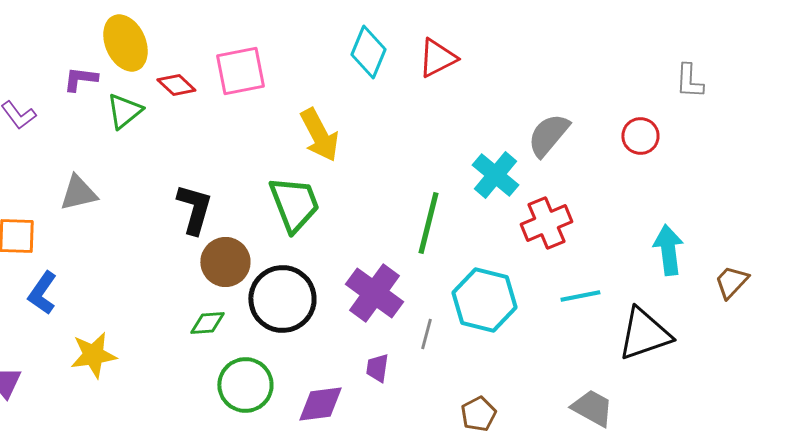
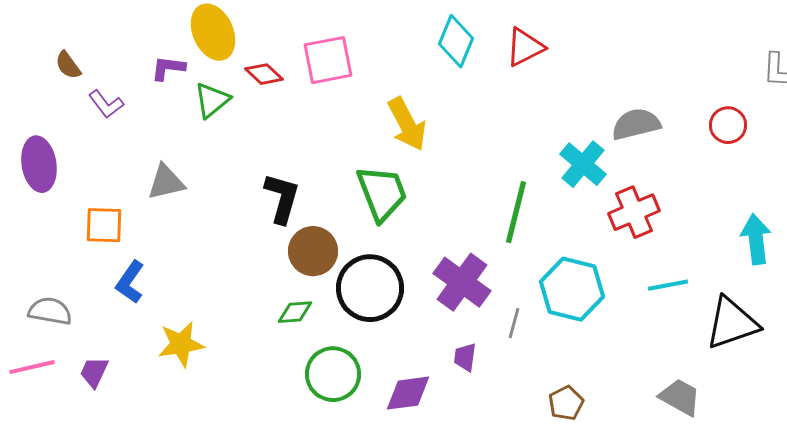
gray semicircle: (548, 135) -> (636, 124), turned 36

